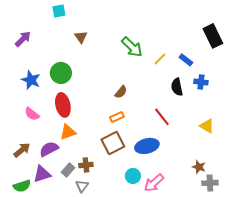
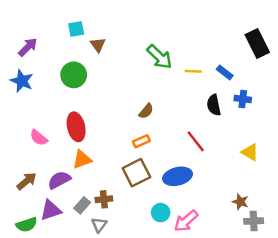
cyan square: (59, 11) -> (76, 29), moved
yellow line: (160, 59) -> (193, 71), turned 48
green circle: (61, 73) -> (74, 75), moved
blue star: (31, 80) -> (22, 81), moved

